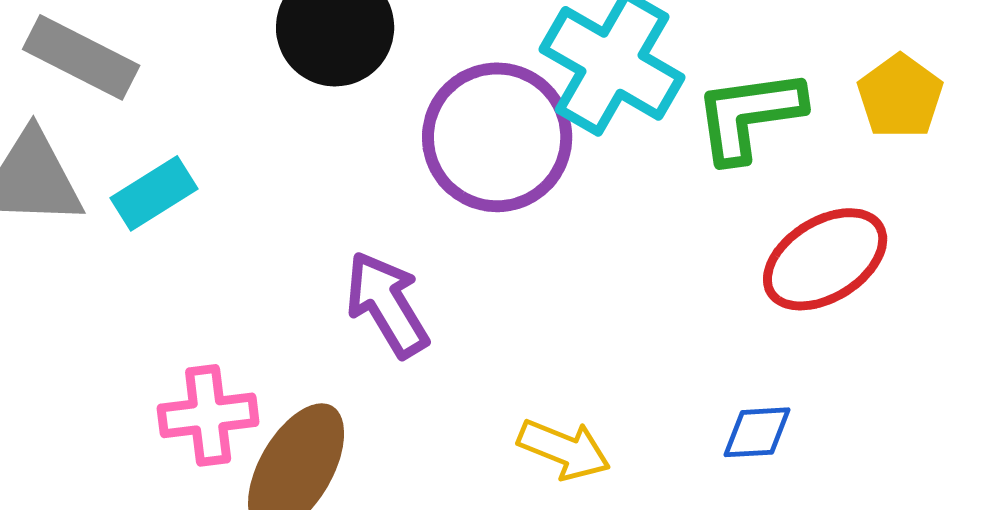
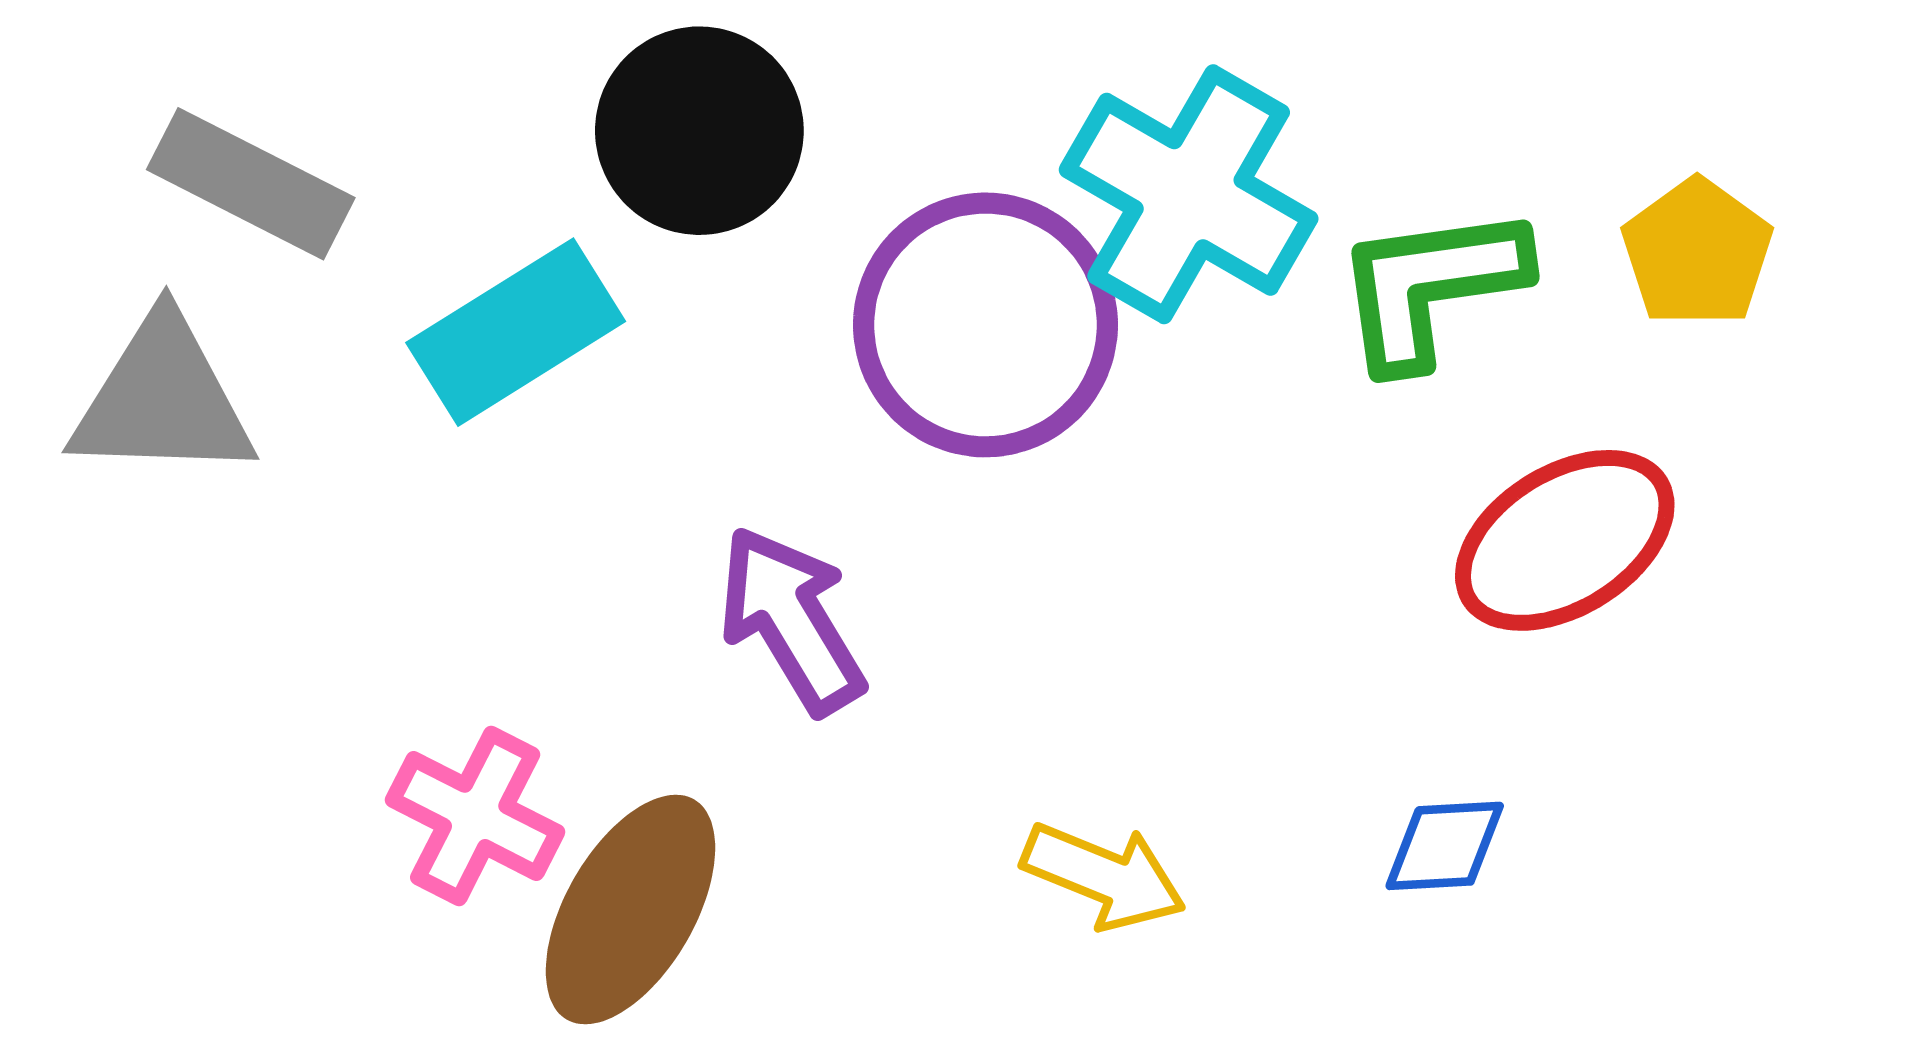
cyan rectangle: (154, 193) -> (516, 332), moved, size x1.4
pink cross: (208, 415) -> (475, 816), turned 34

